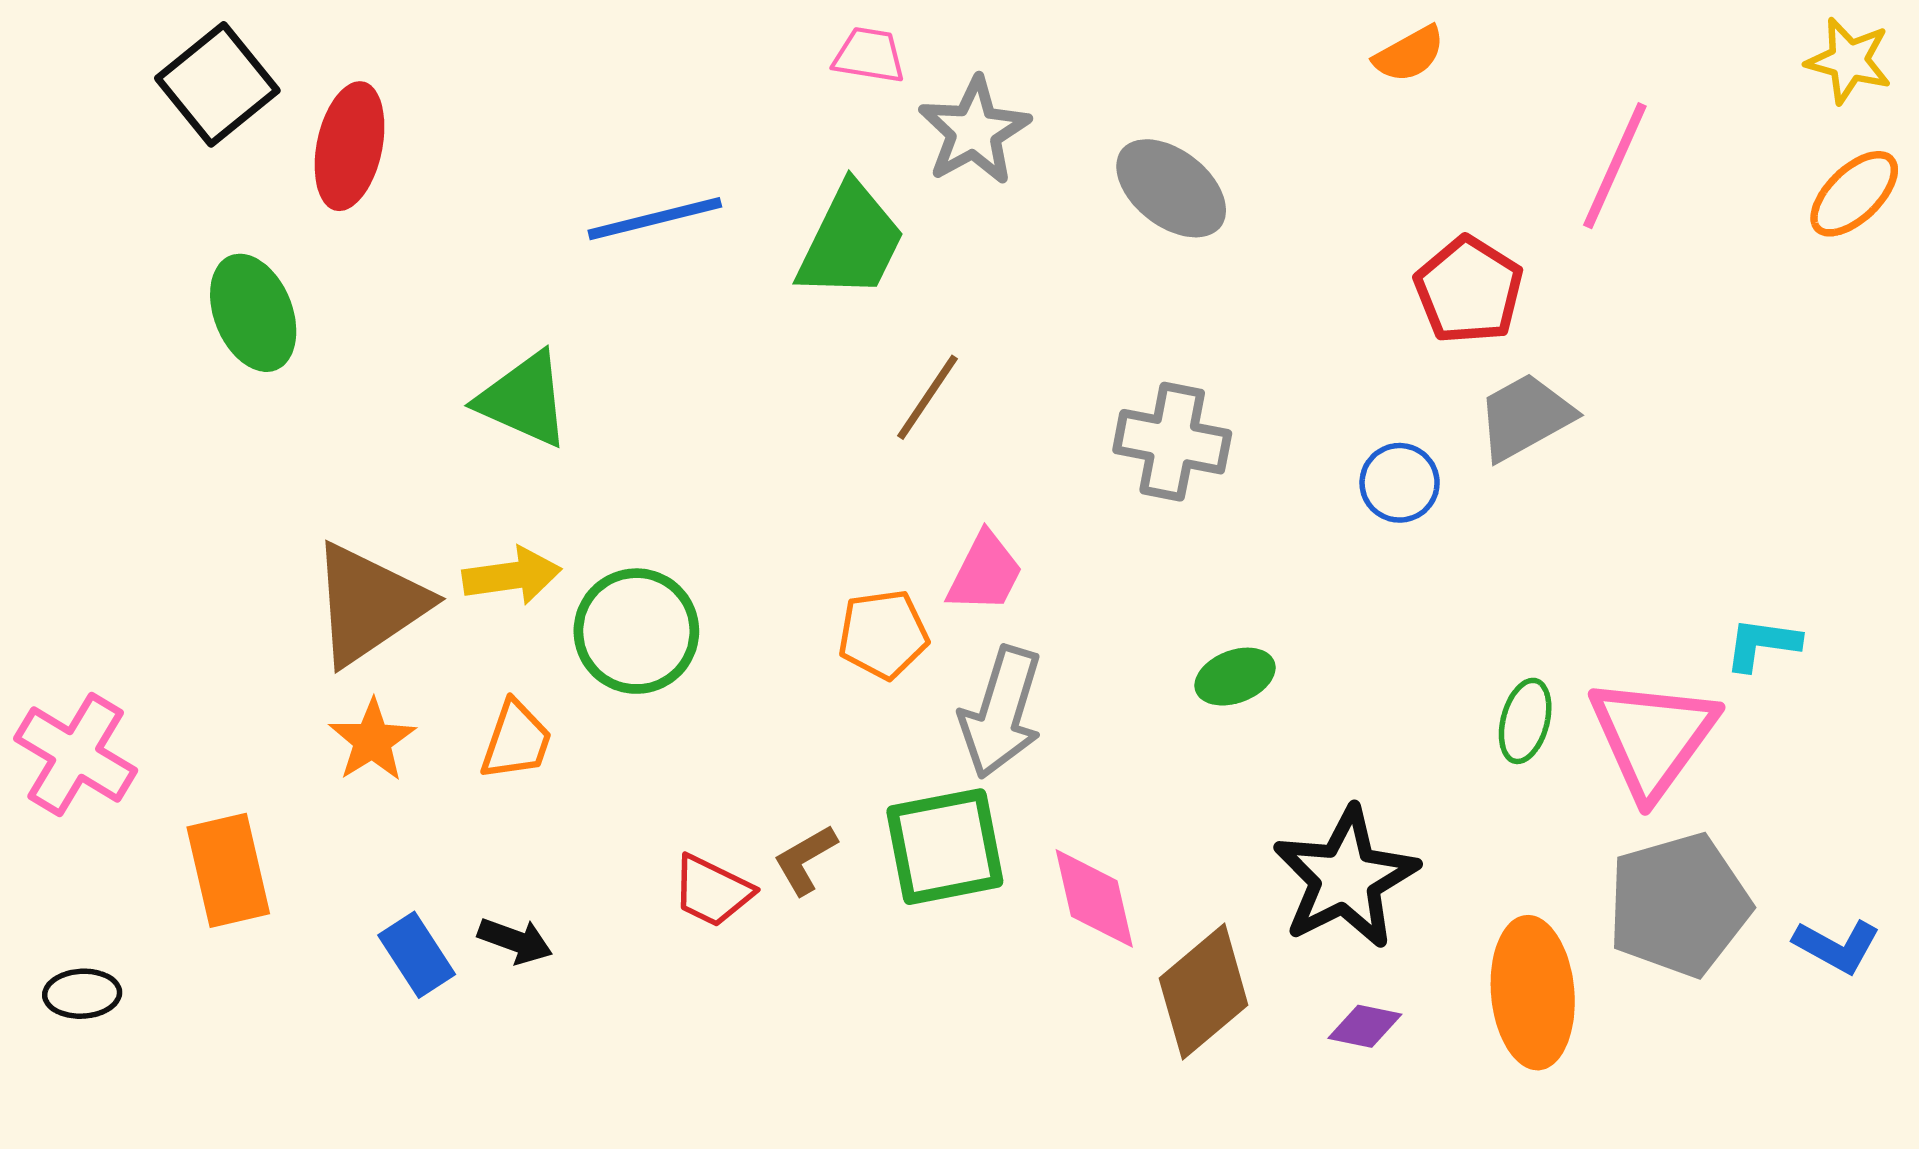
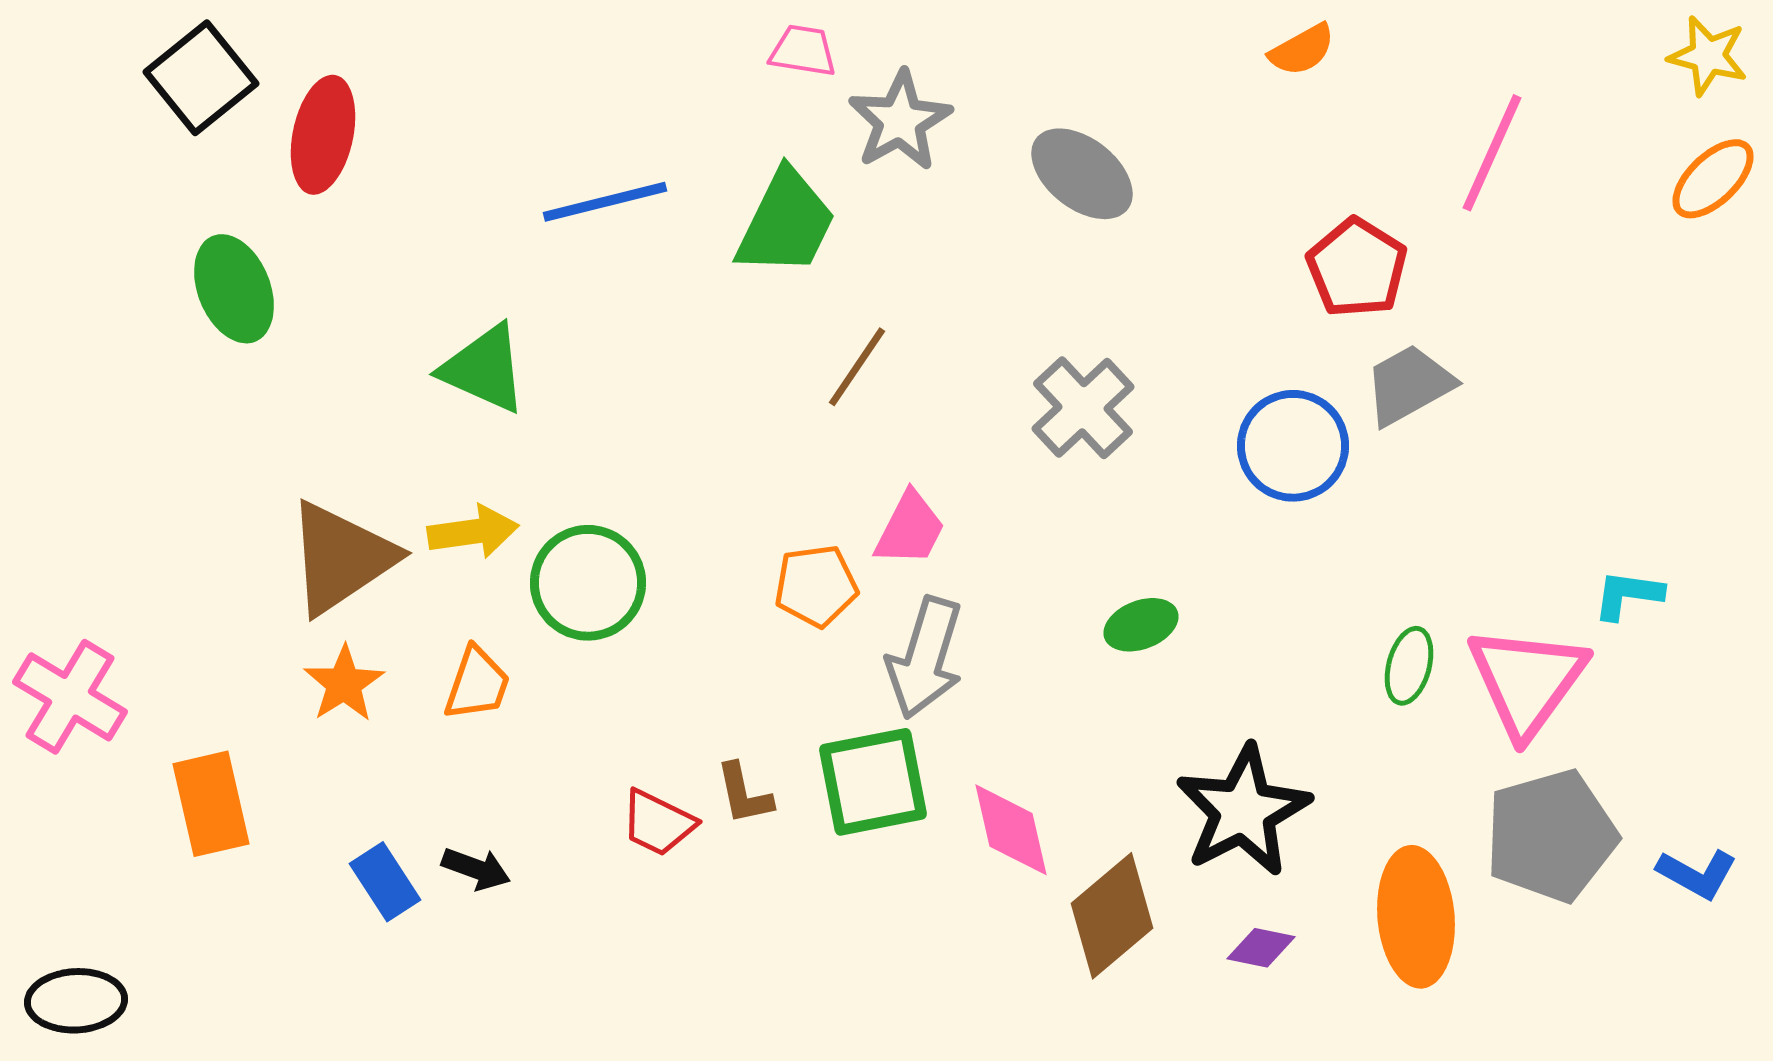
gray cross: (1172, 442) -> (1083, 408), turned 36
blue circle: (1400, 483) -> (1293, 446), size x1.5
brown L-shape: (805, 860) -> (744, 794), turned -72
black ellipse: (82, 994) -> (76, 1001), moved, size x1.4

